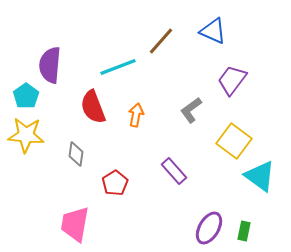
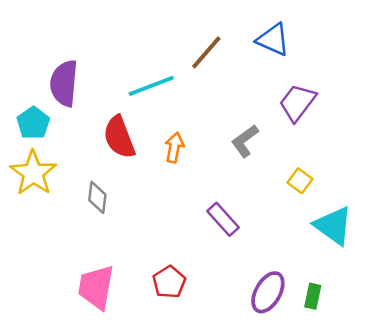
yellow star: (26, 135) -> (33, 173), turned 30
yellow square: (234, 141) -> (300, 181), size x0.6
red pentagon: (115, 183) -> (169, 282), moved

